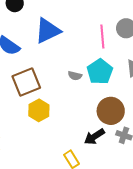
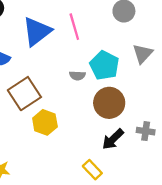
pink line: (102, 37) -> (74, 27), moved
brown circle: (111, 111) -> (109, 103), moved

